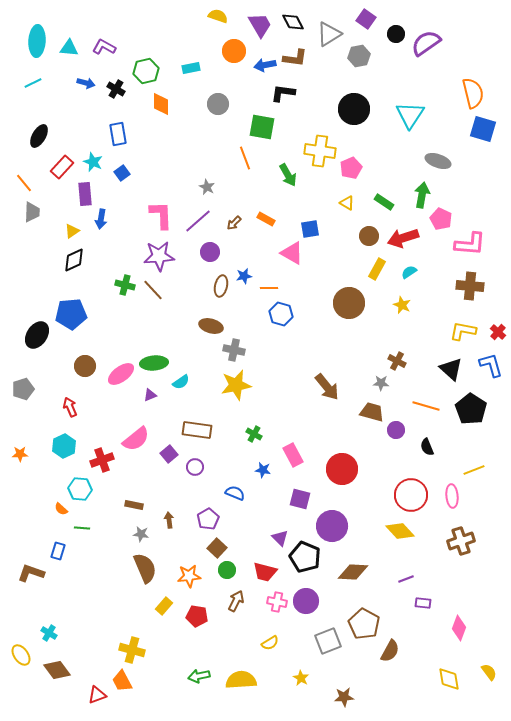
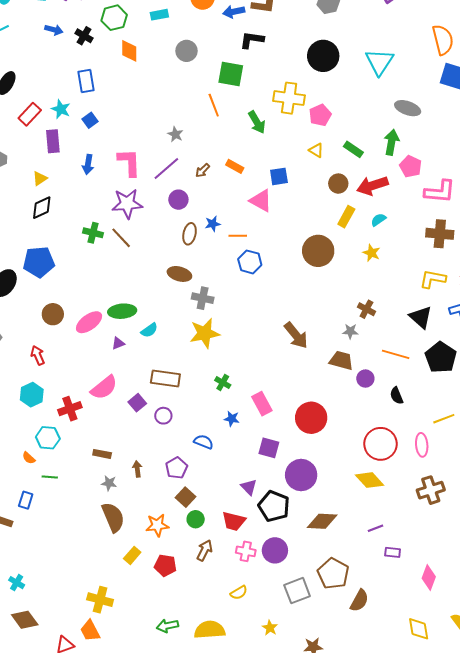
blue arrow: (101, 219) -> (88, 164), moved

